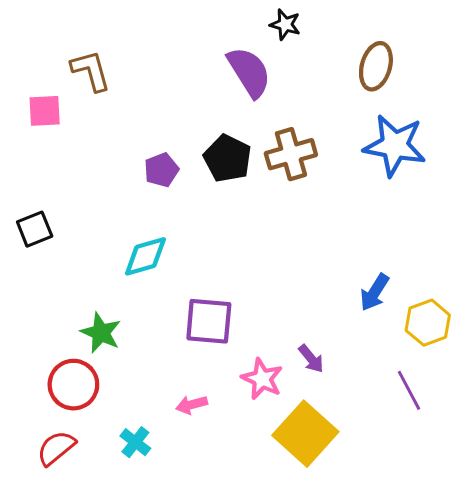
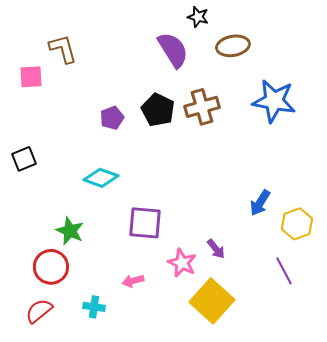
brown ellipse: (376, 66) -> (233, 46), moved, turned 64
cyan diamond: (145, 256) -> (101, 178), turned 36
cyan cross: (135, 442) -> (94, 307), turned -30

